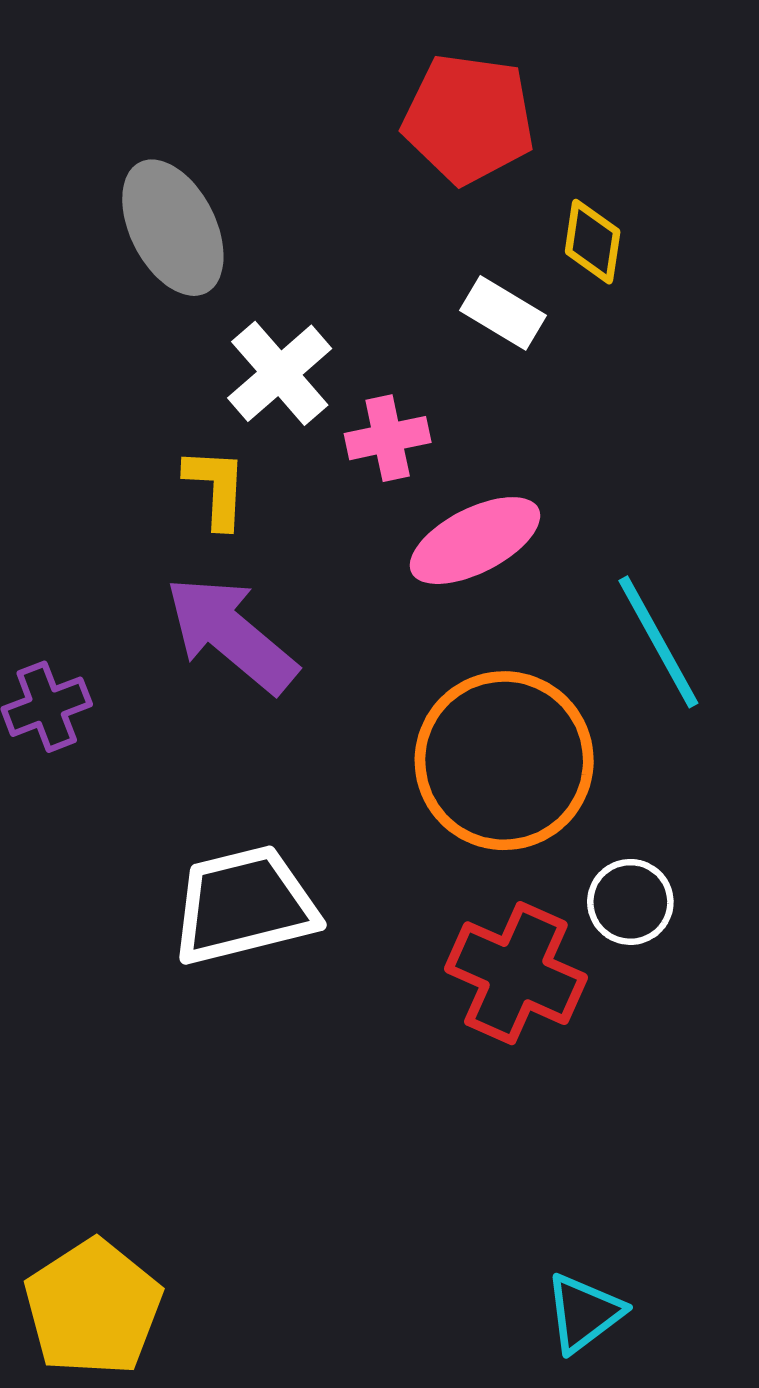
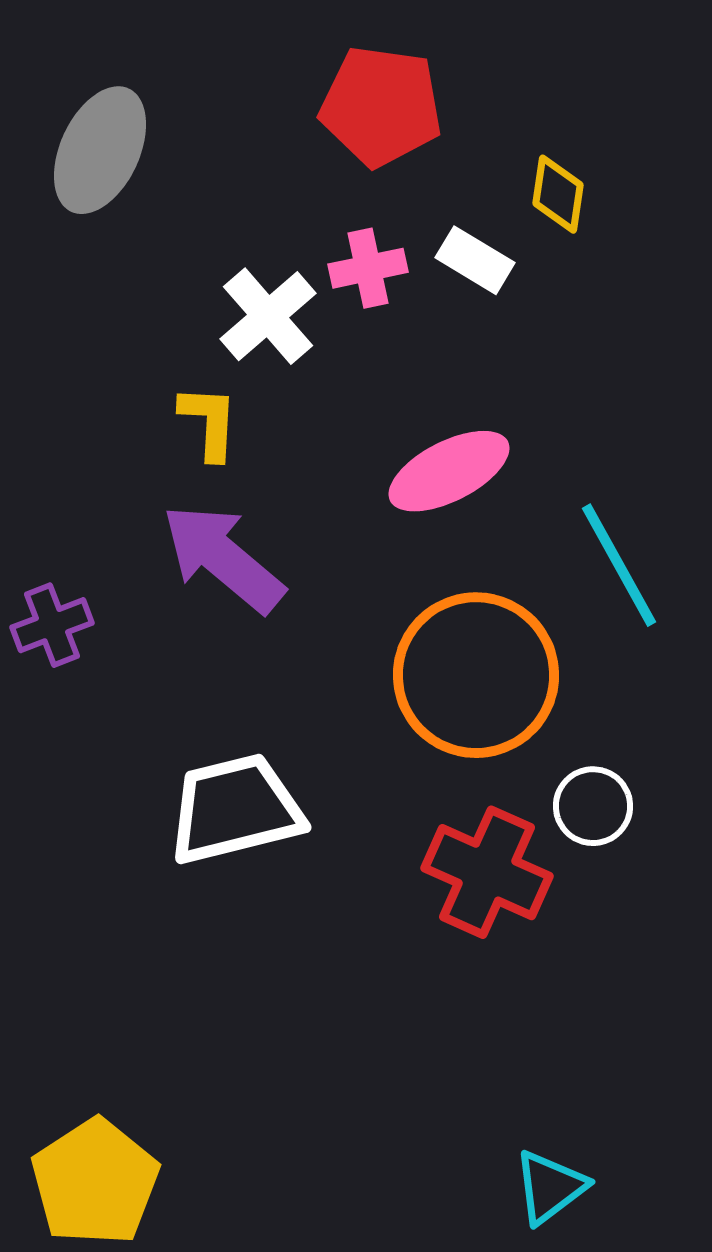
red pentagon: (469, 119) -> (381, 106), moved
gray ellipse: (173, 228) -> (100, 150), moved, turned 52
pink cross: (388, 438) -> (368, 268), moved

